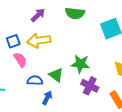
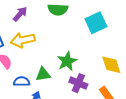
green star: (80, 64) -> (67, 61), turned -30
green triangle: (56, 75) -> (43, 74), turned -42

